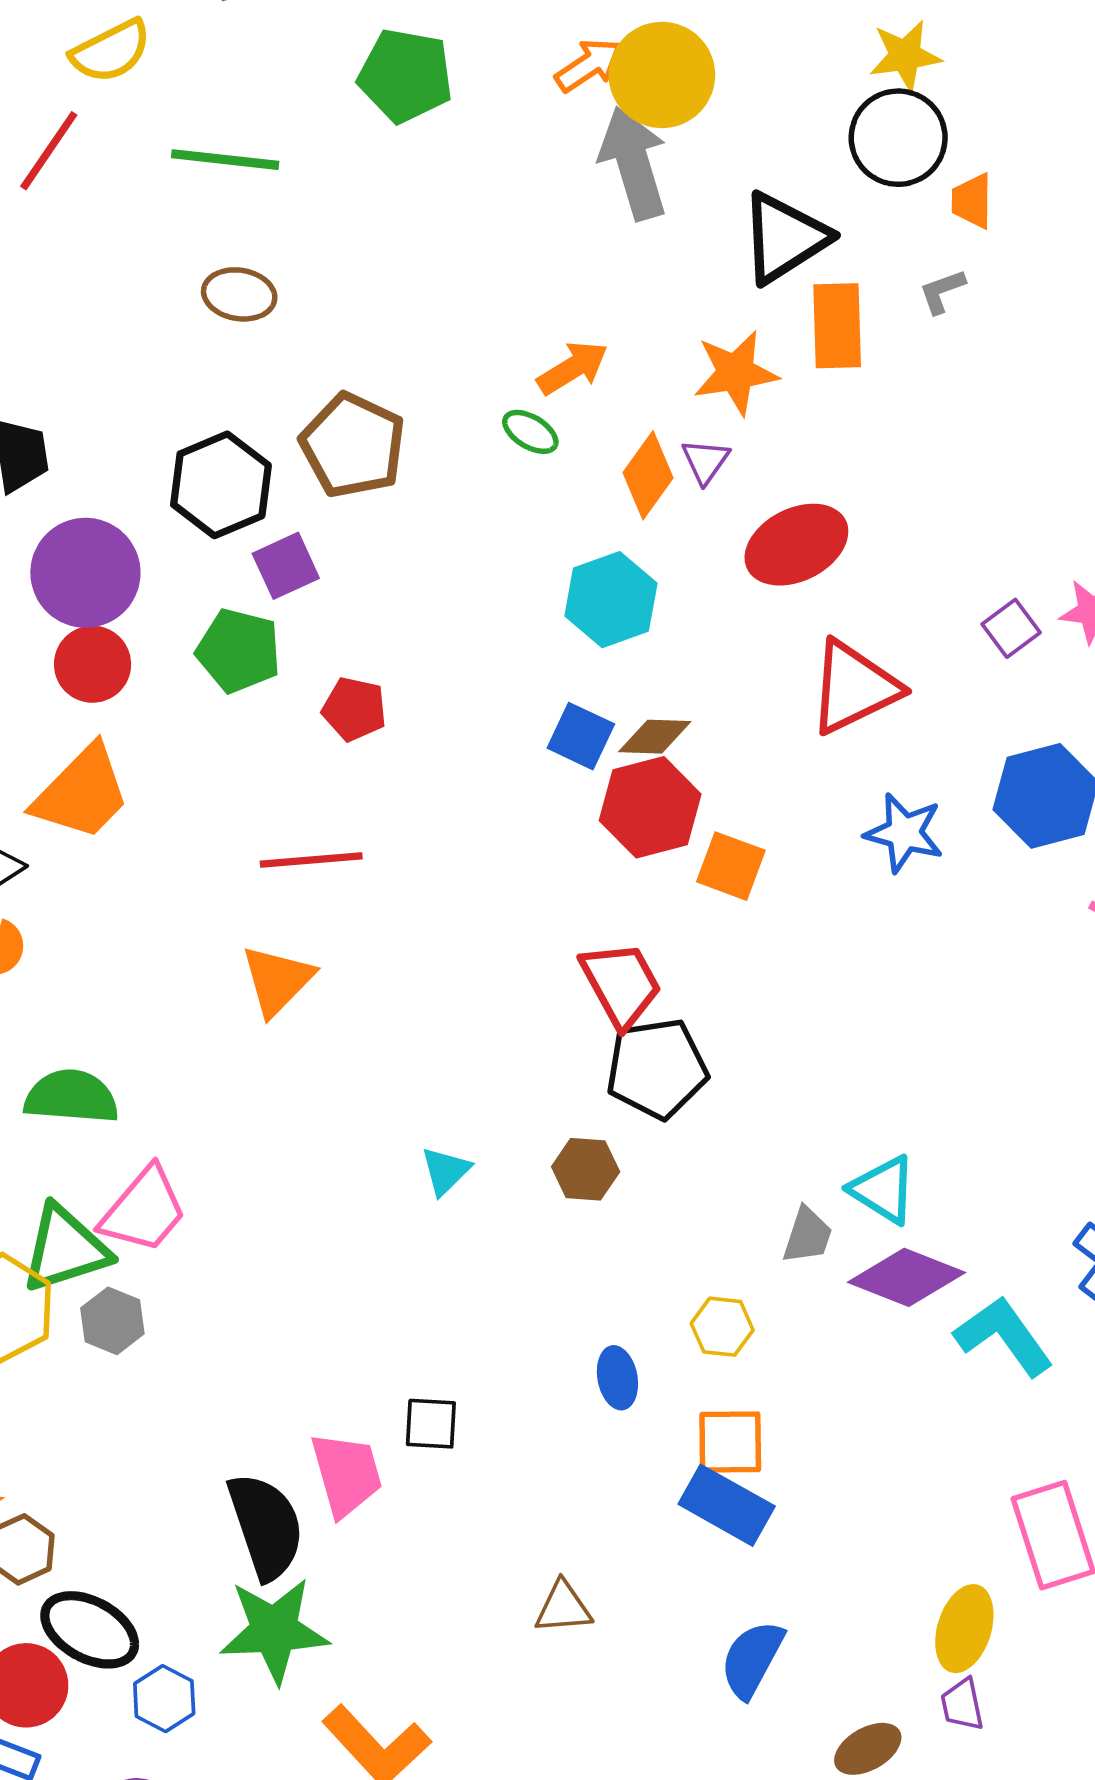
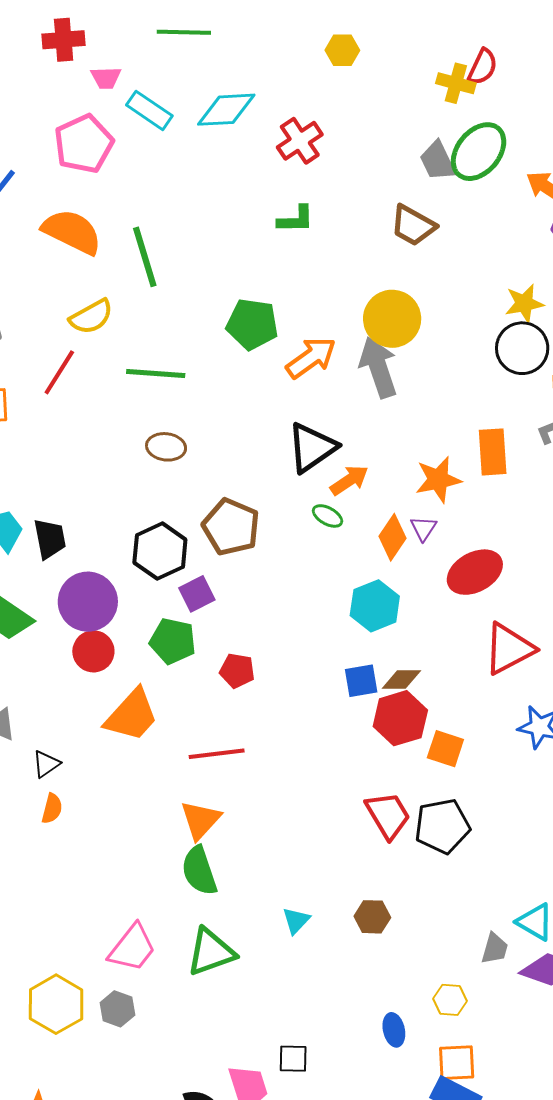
orange arrow: (589, 65) -> (311, 358), moved, size x1.4
black triangle: (784, 238) -> (312, 448), moved
blue square: (581, 736) -> (361, 681), turned -33
orange trapezoid: (82, 793) -> (132, 715), moved
black pentagon: (657, 1069) -> (442, 826), moved
green semicircle: (71, 1097) -> (199, 871), moved, turned -111
green triangle: (65, 1249) -> (211, 952), moved

